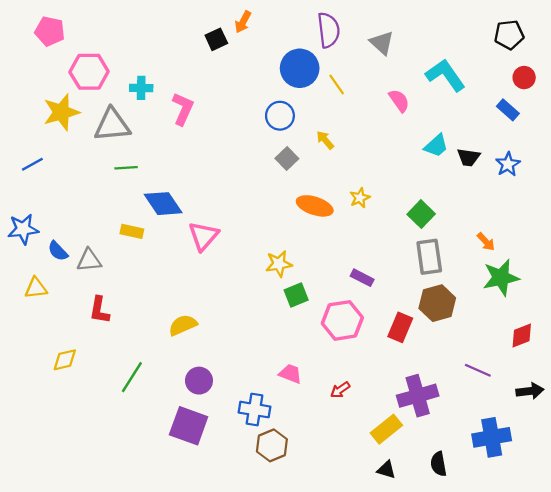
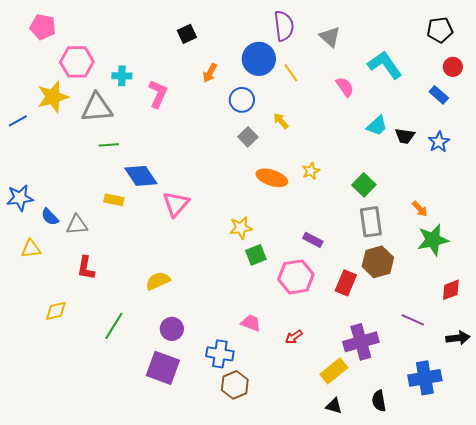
orange arrow: (243, 22) -> (210, 73), moved
blue line: (32, 164) -> (18, 121), moved

